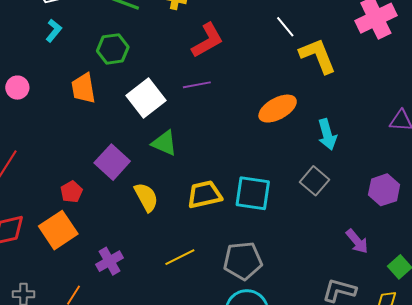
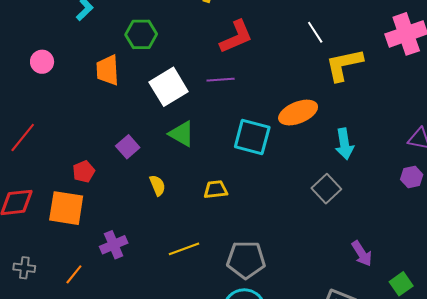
yellow L-shape: (318, 56) -> (344, 65), turned -87
purple square: (112, 162) -> (128, 147), size x0.7
purple hexagon: (384, 190) -> (412, 177), moved, size x0.7
cyan square: (253, 193) -> (252, 137), moved
yellow trapezoid: (205, 194) -> (216, 189), size x0.7
yellow semicircle: (146, 197) -> (157, 185), size x0.7
orange square: (58, 230) -> (66, 208), turned 36

